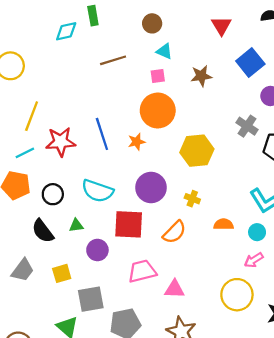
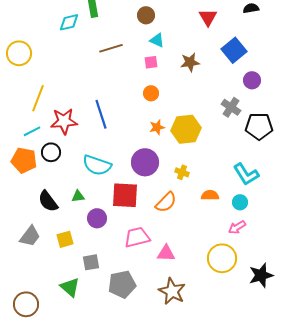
orange circle: (158, 110) -> (151, 93), size x0.5
orange star: (137, 142) -> (157, 127), moved
black circle: (53, 194) -> (51, 152), moved
gray square: (91, 299) -> (91, 262), size x0.7

